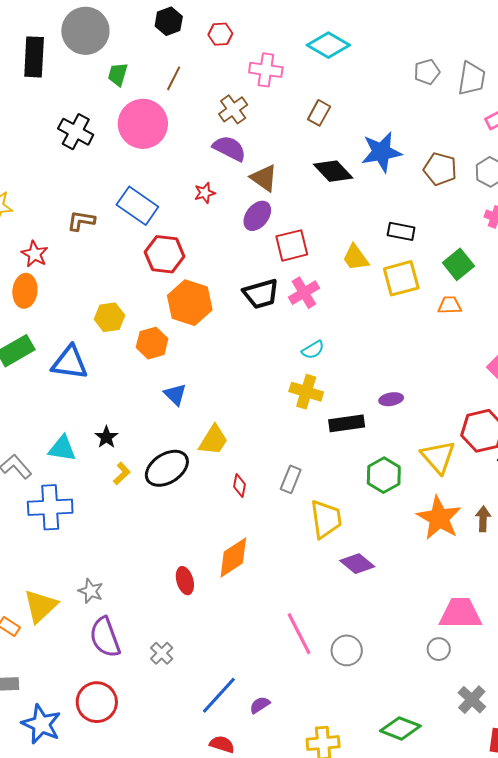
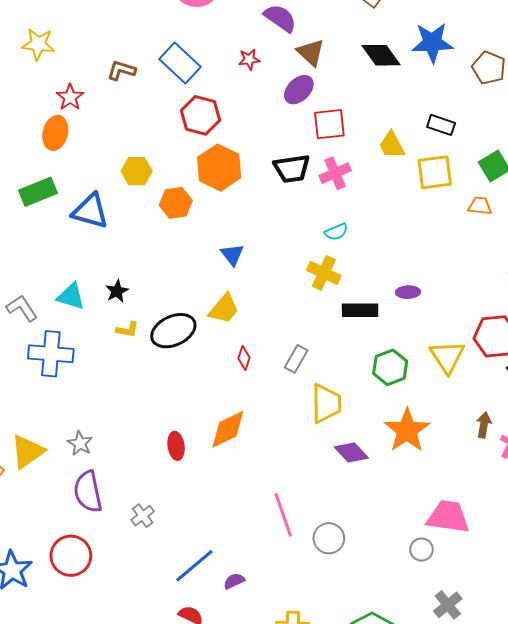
blue triangle: (175, 394) -> (232, 255), moved
yellow L-shape: (122, 474) -> (127, 330), turned 45
orange star: (439, 518) -> (407, 430), moved

